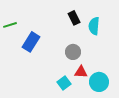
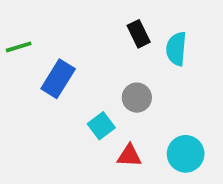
red triangle: (81, 72) -> (129, 156), moved
cyan square: (64, 83) -> (101, 126), moved

